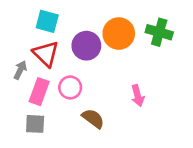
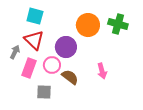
purple circle: (86, 46) -> (66, 47), moved
brown semicircle: (93, 119) -> (70, 77), moved
gray square: (35, 124) -> (44, 92), moved

